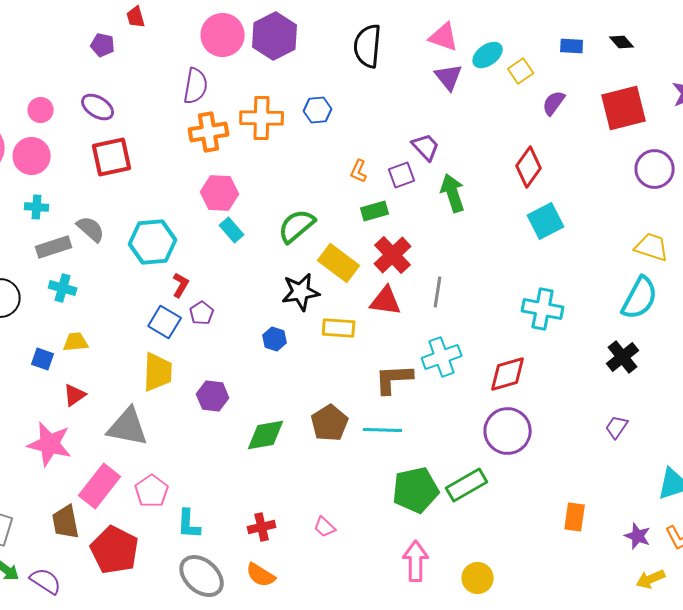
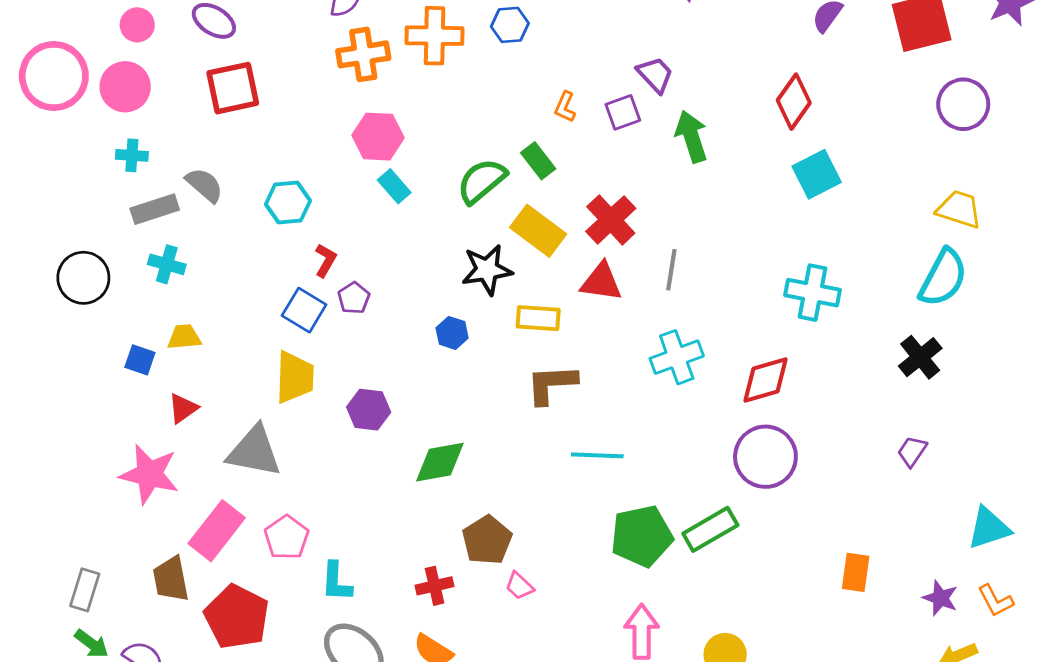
green rectangle: (375, 211) -> (538, 161), moved, turned 68
cyan hexagon: (153, 242) -> (288, 202), size x0.7
brown L-shape: (394, 379) -> (552, 384), moved
brown pentagon: (330, 423) -> (487, 540), moved

